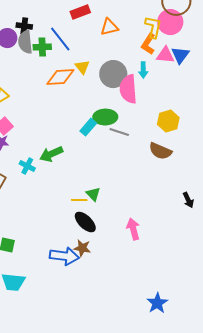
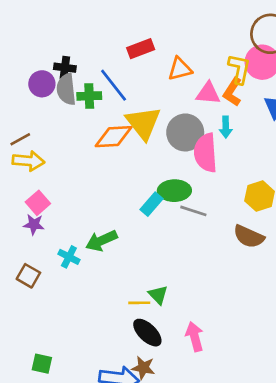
pink triangle: (165, 55) -> (208, 93), moved
yellow triangle: (82, 67) -> (143, 123), size x1.8
pink arrow: (133, 229) -> (195, 337), moved

